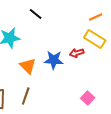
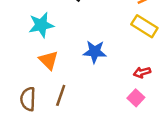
red arrow: (77, 53) -> (142, 72), moved
orange triangle: (28, 66) -> (49, 60), moved

